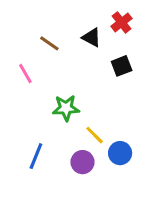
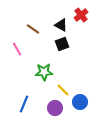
black square: (122, 66) -> (62, 44), moved

